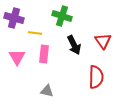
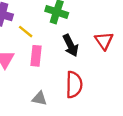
yellow line: (35, 33) -> (26, 32), turned 32
red semicircle: (96, 77) -> (74, 85), moved

